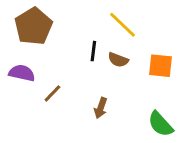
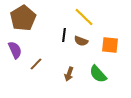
purple semicircle: (22, 73) -> (15, 50), turned 54
green semicircle: (160, 124) -> (98, 74), moved

